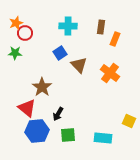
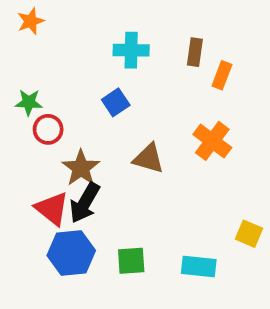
orange star: (16, 23) -> (31, 21), moved
red circle: (25, 33) -> (48, 129), moved
brown triangle: (79, 65) -> (149, 158), moved, turned -30
black arrow: (58, 114) -> (85, 203), moved, size x1.5

